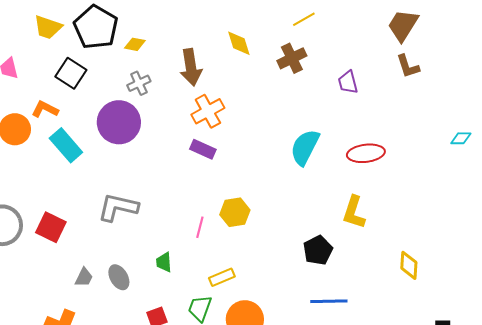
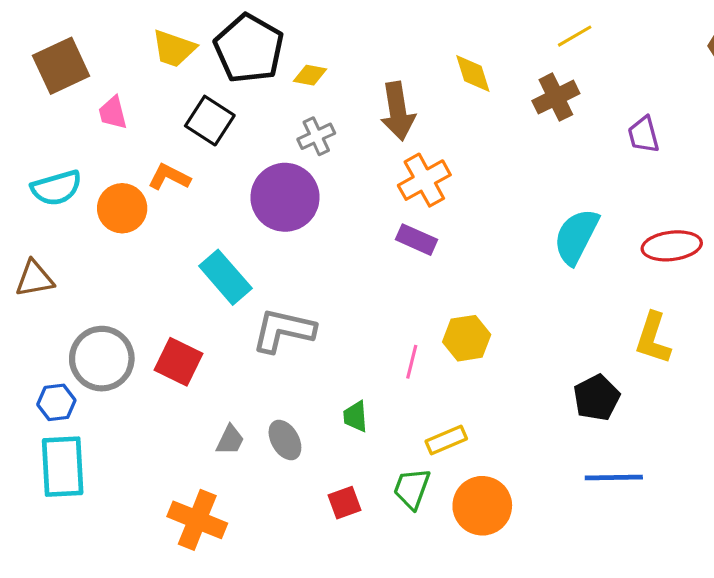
cyan rectangle: (66, 145) -> (225, 277), moved

